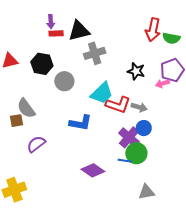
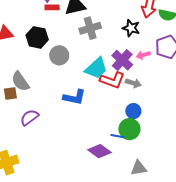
black star: (136, 71) -> (131, 28), moved
pink arrow: (163, 83) -> (143, 55), moved
blue circle: (144, 128) -> (133, 111), moved
purple cross: (129, 137) -> (122, 60), moved
purple diamond: (93, 170) -> (100, 151), moved

